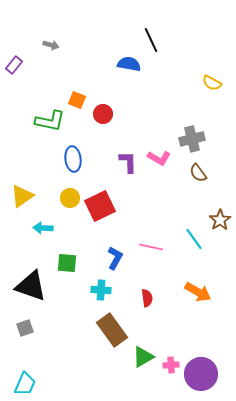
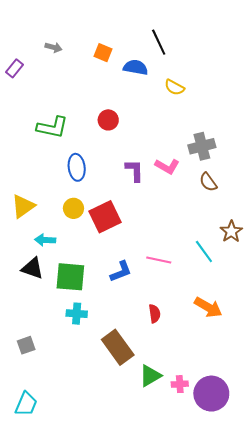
yellow semicircle: (212, 83) -> (175, 87), moved
orange square: (77, 100) -> (103, 53), moved
blue L-shape: (115, 258) -> (121, 271), turned 40
green square: (67, 263) -> (70, 277), size x1.4
black triangle: (31, 286) -> (32, 268), moved, size x0.7
cyan cross: (101, 290) -> (77, 314), moved

